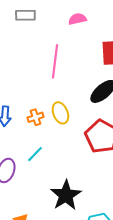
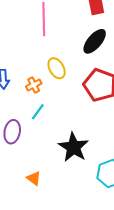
orange cross: (36, 117) -> (34, 85), moved

